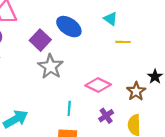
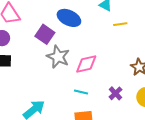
pink diamond: (98, 85) -> (86, 64), moved, turned -30
cyan line: (69, 108) -> (81, 92), turned -72

